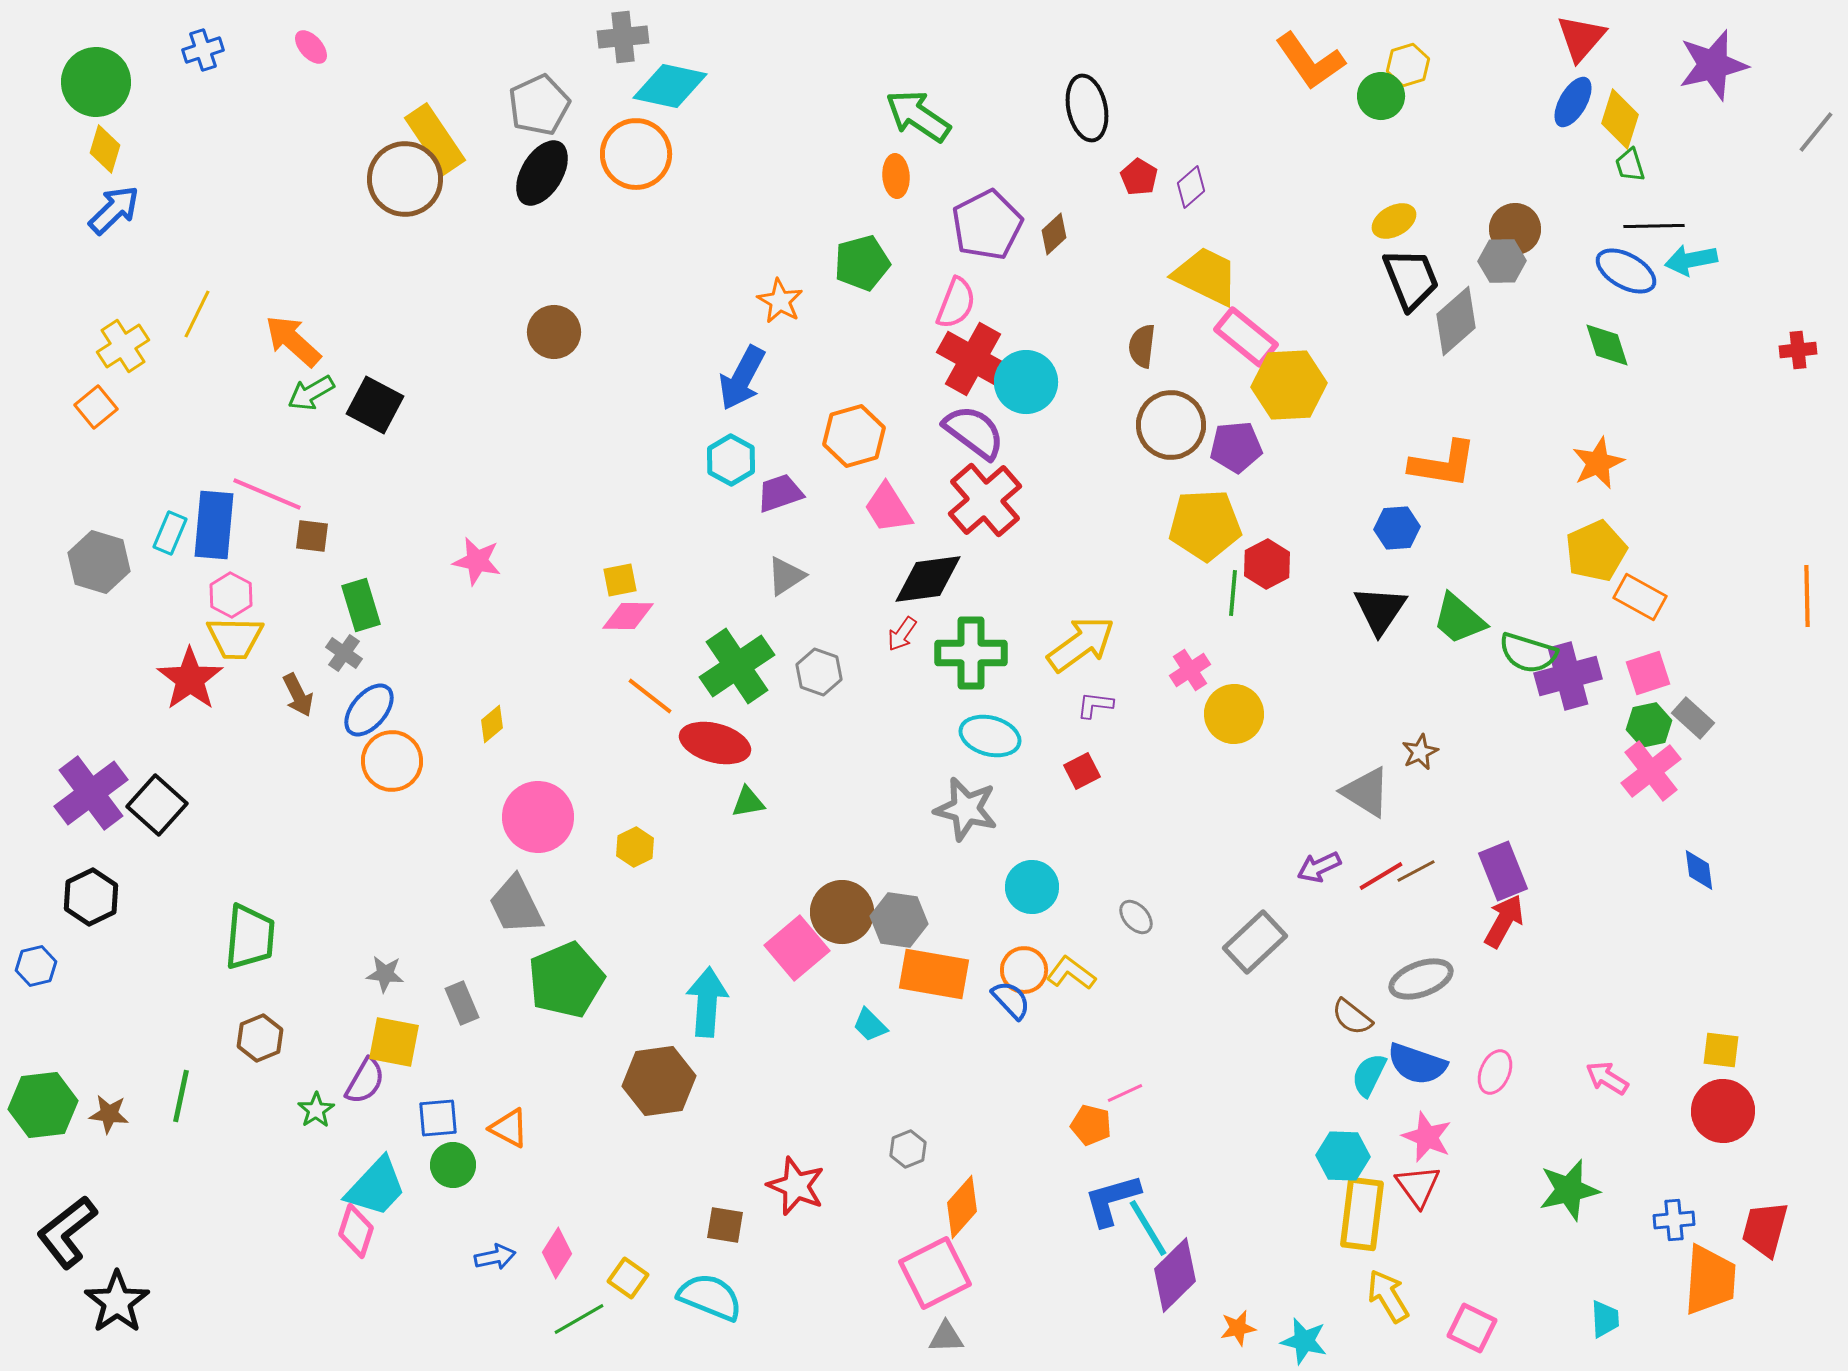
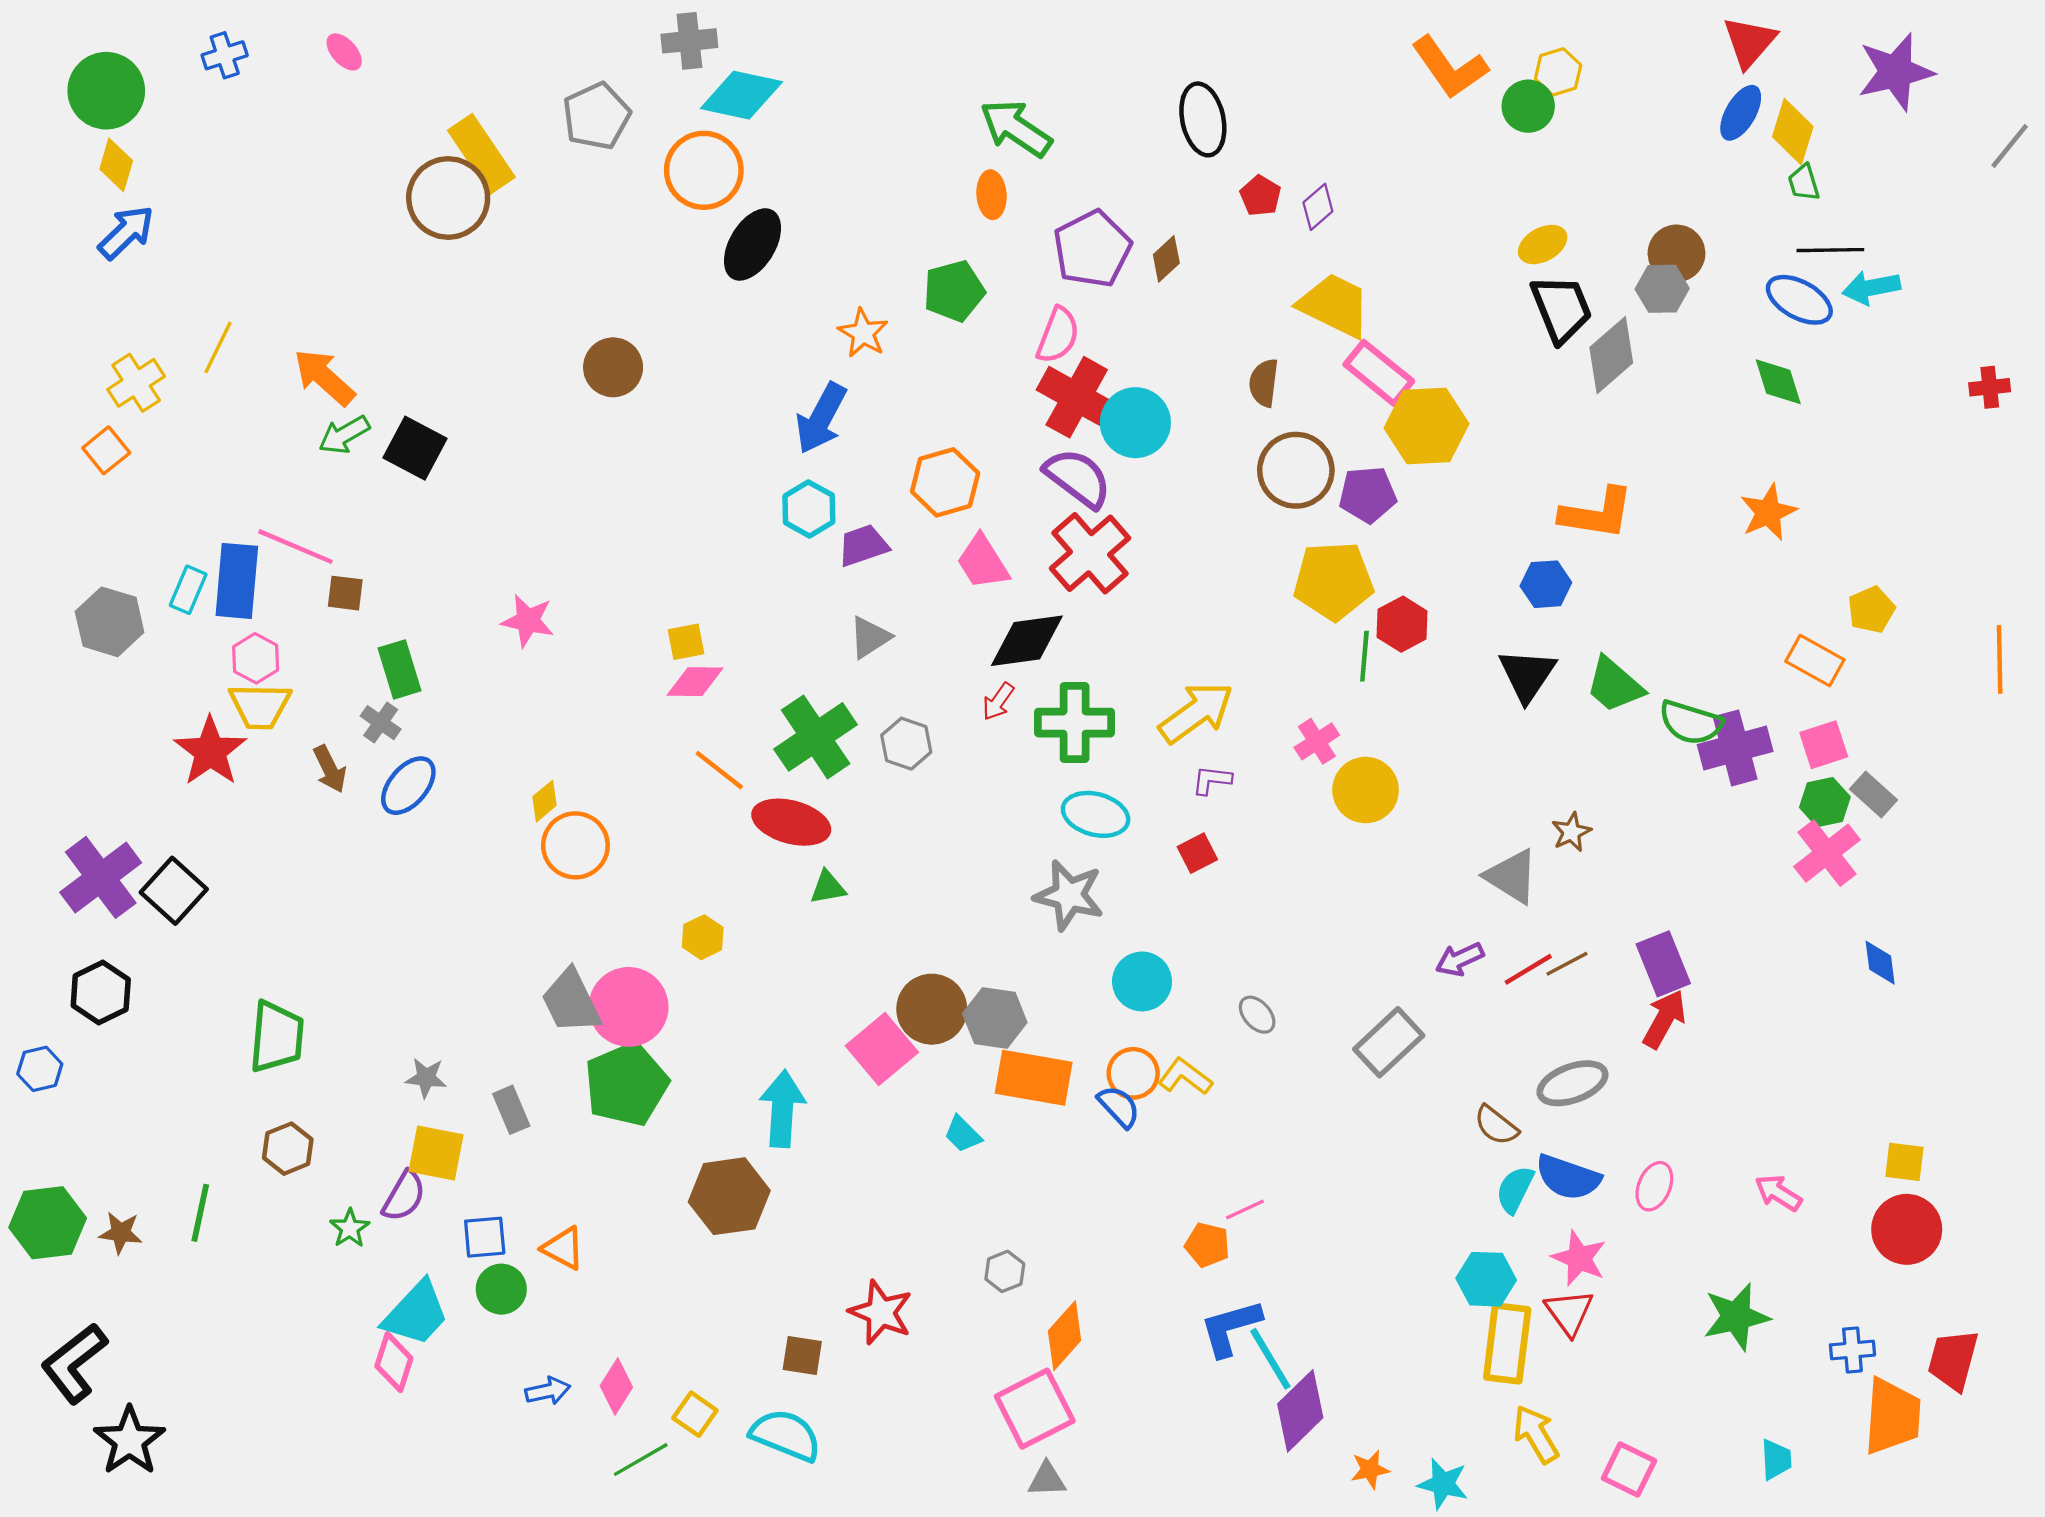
black ellipse: (542, 173) -> (752, 244), moved
yellow pentagon: (1596, 551) -> (1871, 610), moved, size x0.7
orange circle: (392, 761) -> (575, 845), moved
pink circle: (538, 817) -> (629, 1007), moved

